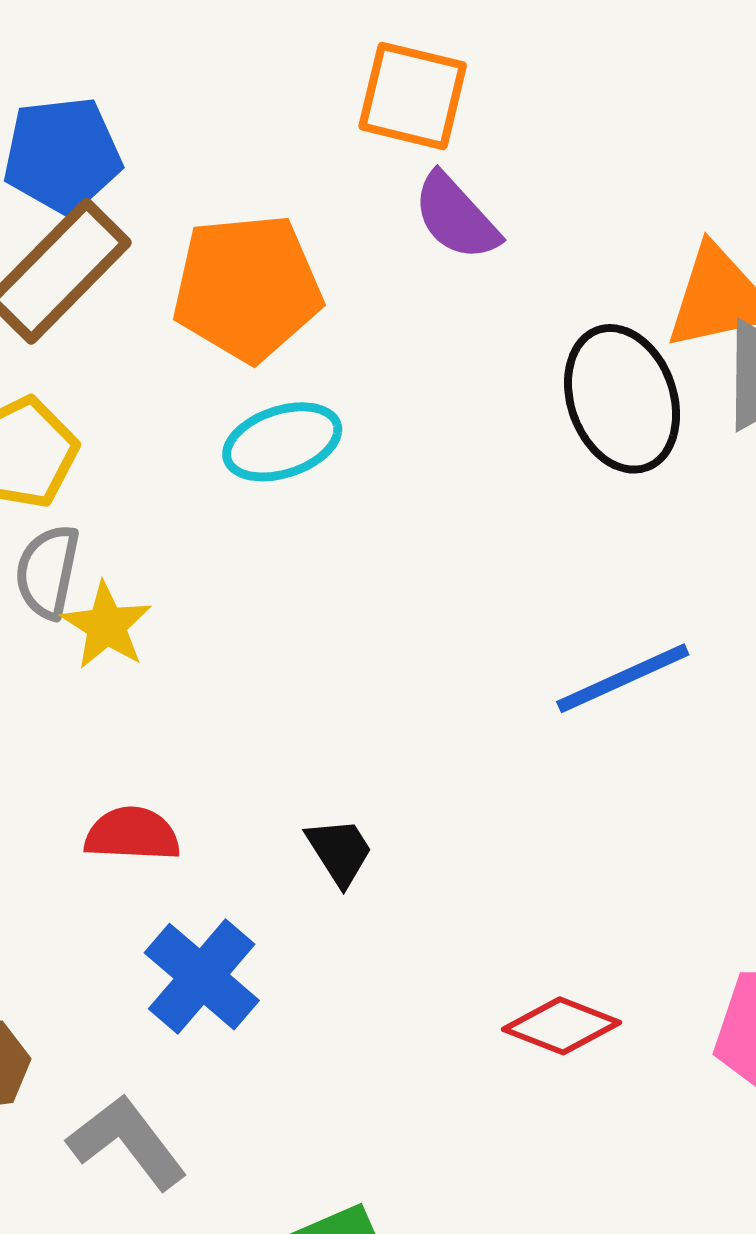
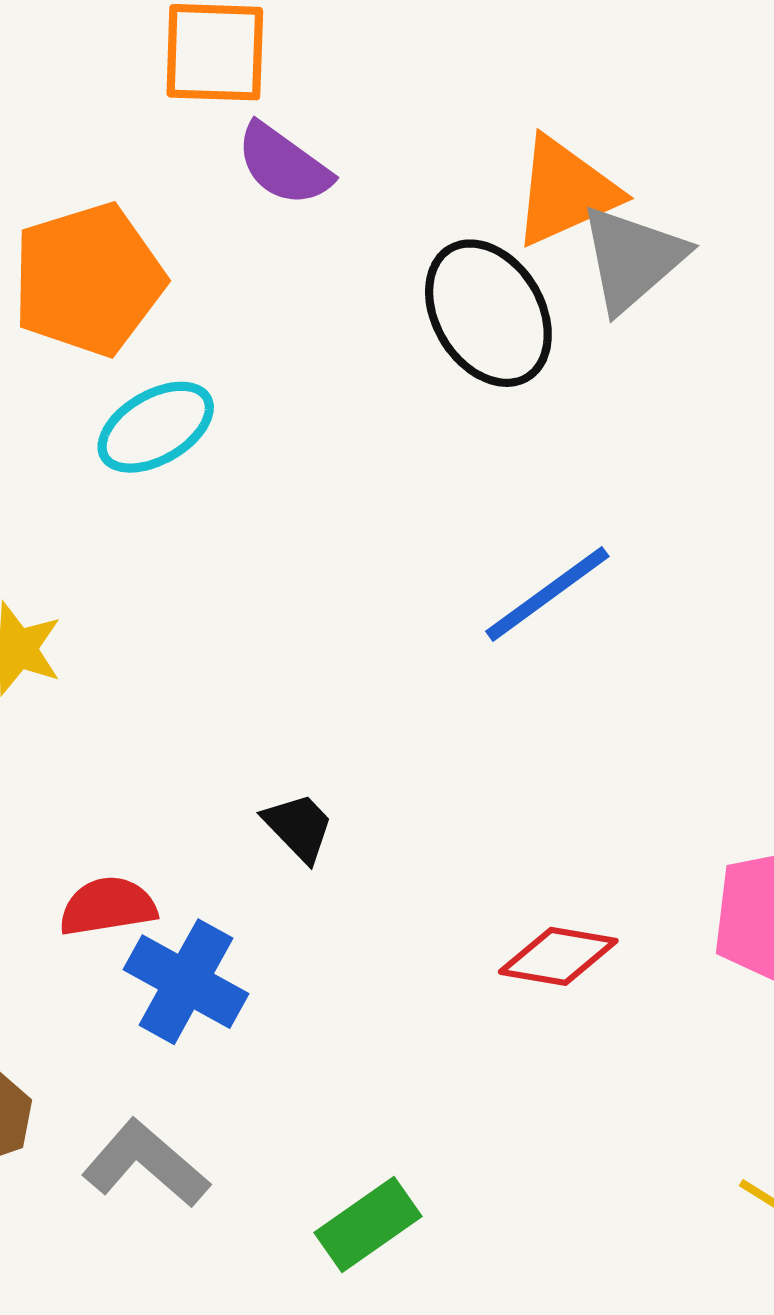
red semicircle: (132, 834) -> (108, 906), moved

